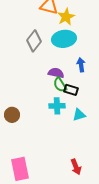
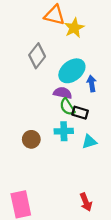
cyan ellipse: (64, 39) -> (72, 71), moved, turned -30
brown circle: (12, 115) -> (31, 139), moved

